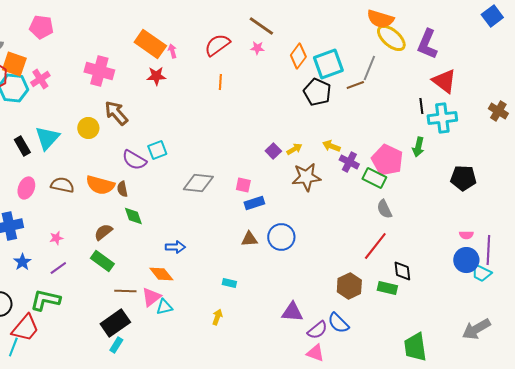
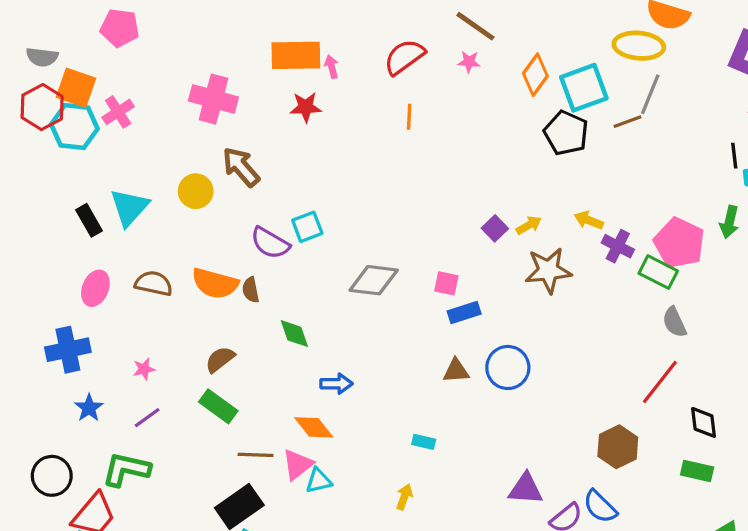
yellow ellipse: (391, 38) -> (639, 46), moved, turned -36
orange rectangle: (150, 44) -> (296, 55), turned -36
green diamond: (133, 216) -> (294, 334), moved
green rectangle: (387, 288) -> (697, 471), moved

